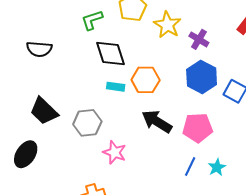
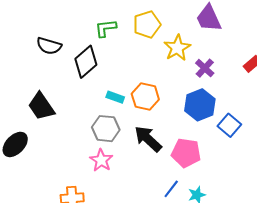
black diamond: (110, 53) -> (86, 62), moved, turned 56
gray hexagon: (87, 123) -> (106, 129), moved

